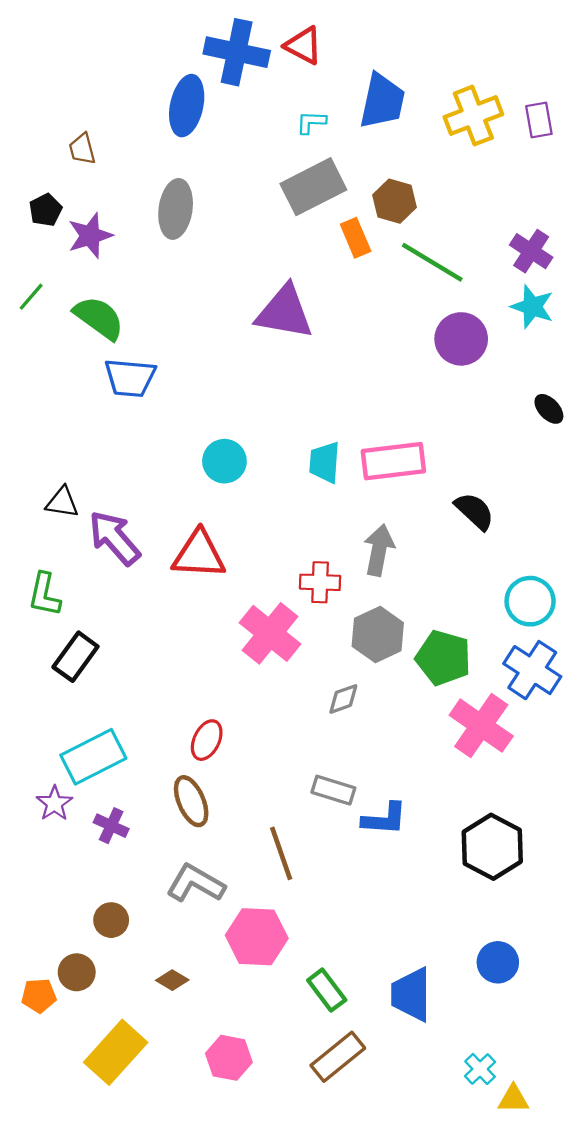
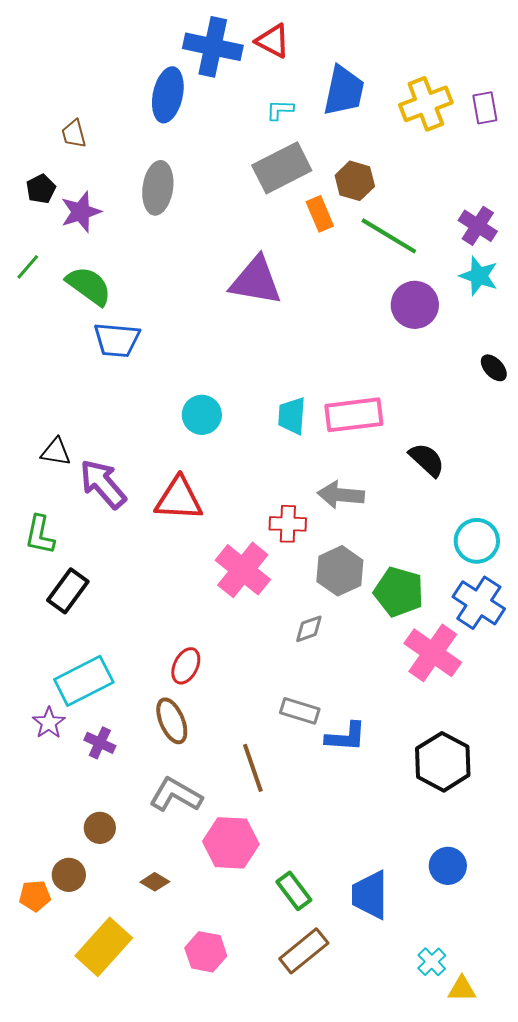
gray arrow: (379, 550) -> (341, 495), turned -96

